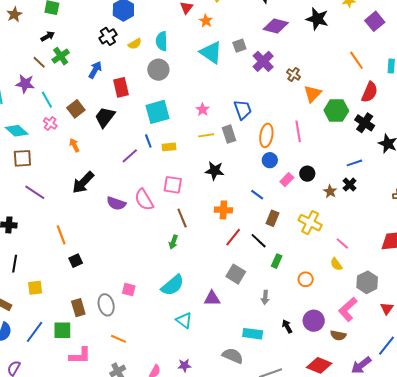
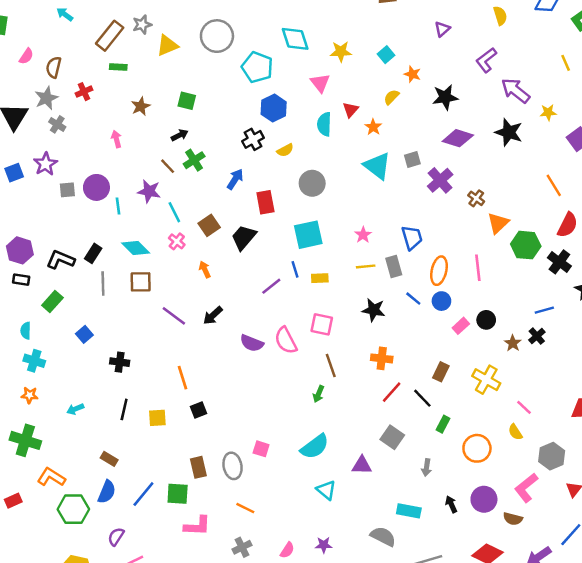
cyan semicircle: (162, 41) -> (324, 124), moved
black arrow: (83, 183) -> (213, 315), size x0.7
purple line: (35, 192) -> (174, 316), moved
blue line: (257, 195) -> (413, 299), moved
orange circle: (306, 279) -> (477, 448), size x1.5
yellow square: (35, 288) -> (157, 418), moved

